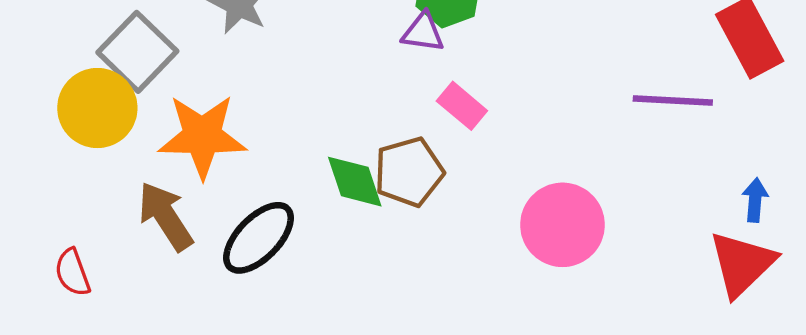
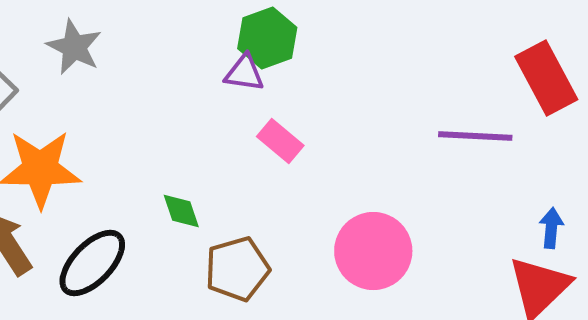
brown pentagon: (409, 172) -> (237, 269), moved
green diamond: (355, 182) -> (181, 211), size x0.7

